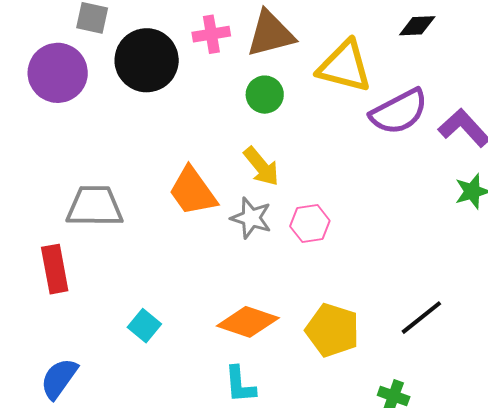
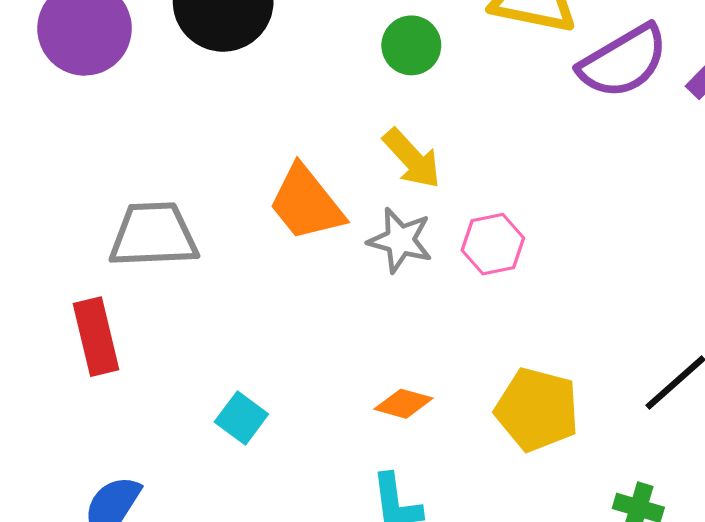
orange diamond: (248, 322) -> (403, 404), size x0.6

